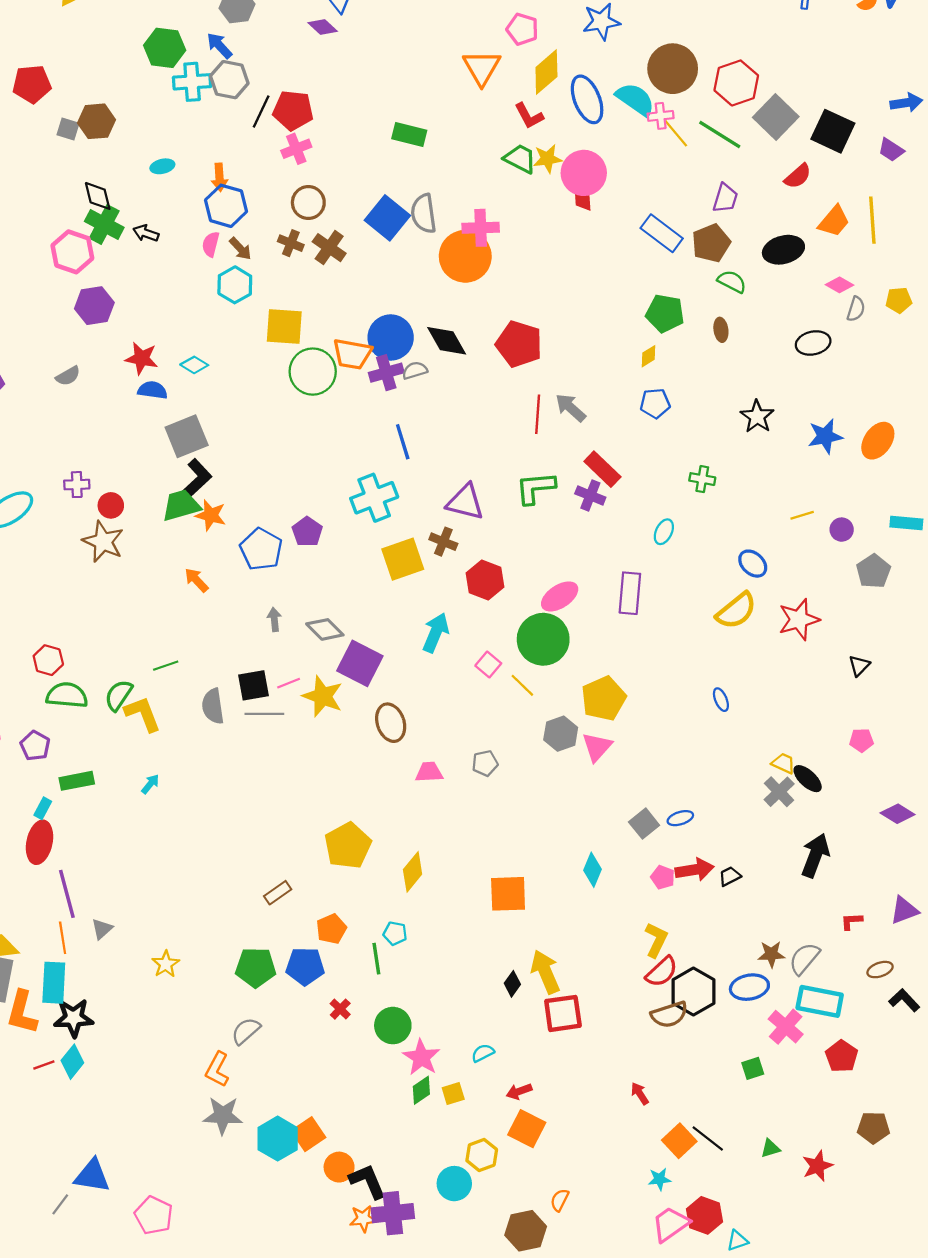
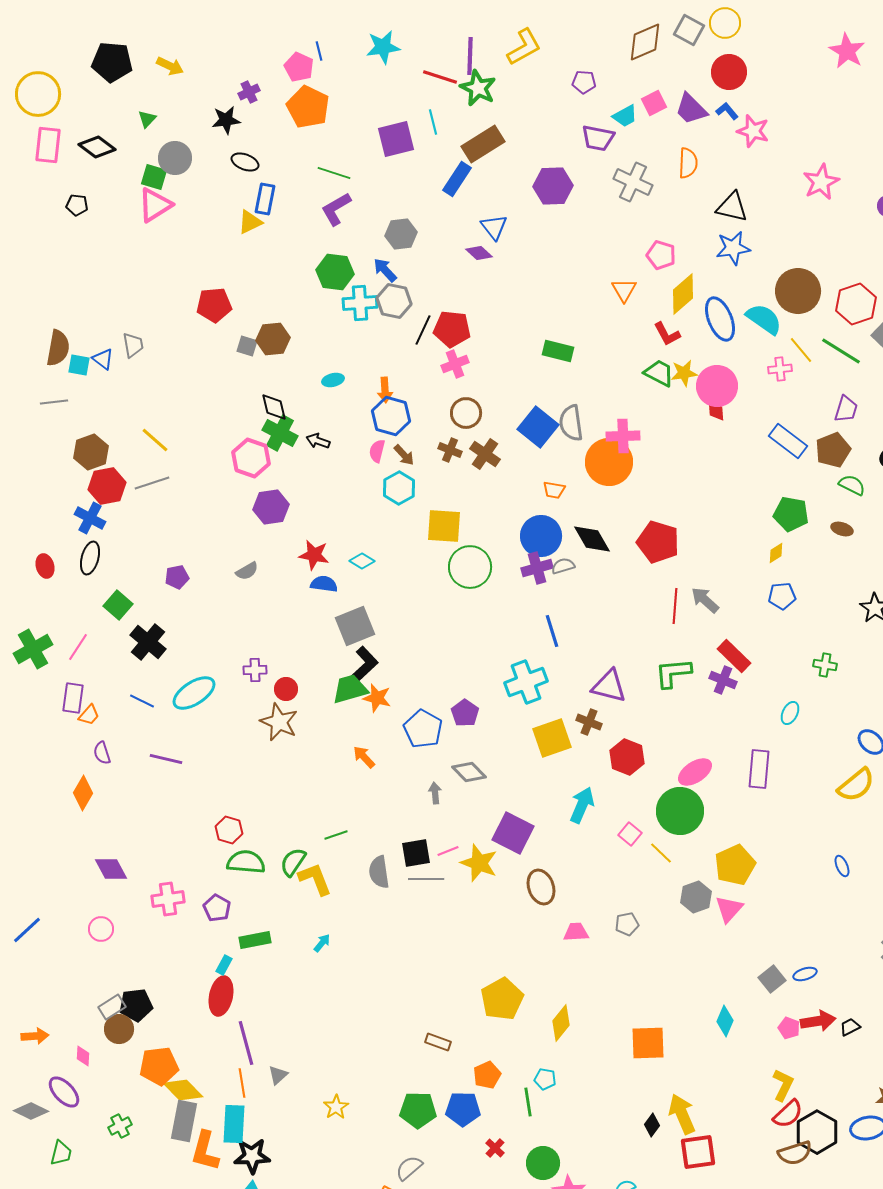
orange triangle: (482, 68) -> (624, 290), size x0.7
pink cross: (661, 116) -> (780, 369), moved
brown ellipse: (721, 330) -> (842, 529), turned -65
orange trapezoid: (352, 354) -> (554, 490), moved, size x0.6
gray diamond: (325, 629) -> (469, 772), moved
brown rectangle: (278, 893) -> (438, 1042), turned 55

